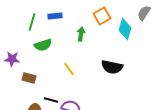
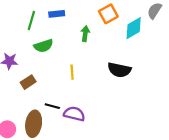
cyan diamond: (125, 29) -> (134, 28), turned 45
yellow line: (69, 69) -> (72, 72), turned 32
brown rectangle: (29, 78) -> (28, 82), turned -48

